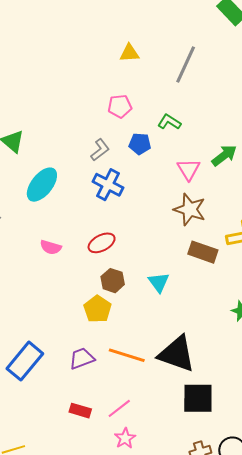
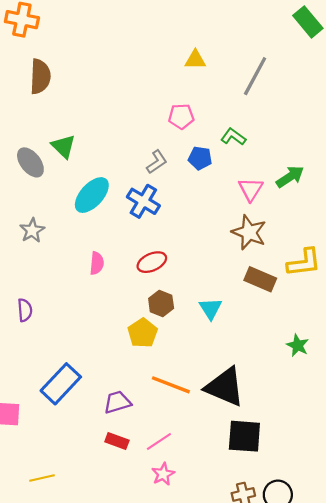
blue cross: (108, 185) -> (143, 201), moved
pink semicircle: (51, 247) -> (97, 263), turned -105
purple trapezoid: (82, 358) -> (117, 402), moved

